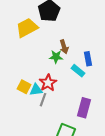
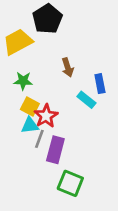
green star: (56, 57) -> (23, 81), moved
yellow square: (24, 87) -> (30, 107), moved
purple rectangle: (84, 108) -> (55, 150), moved

